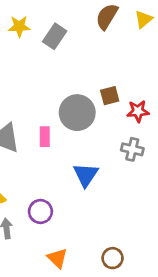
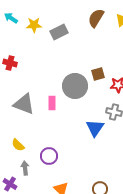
gray rectangle: (55, 36) -> (59, 32), turned 30
blue triangle: (86, 175) -> (95, 128), moved

